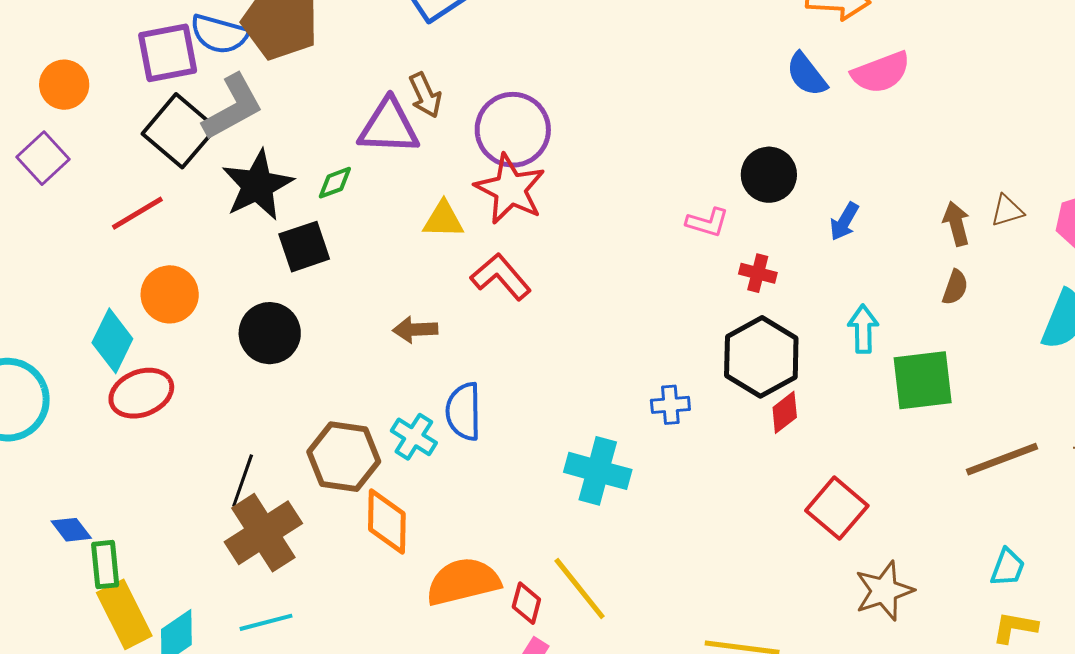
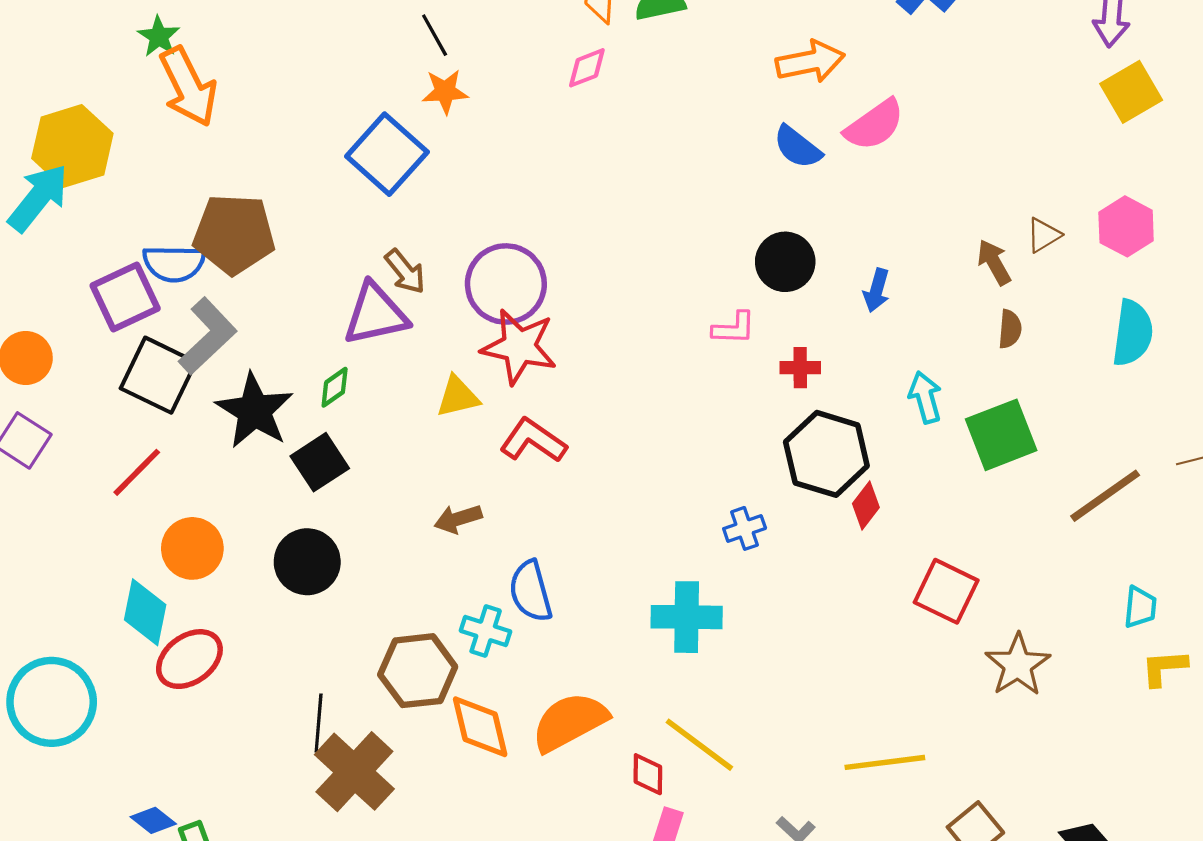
orange semicircle: (463, 582) -> (570, 722), moved

